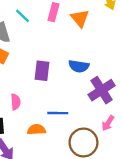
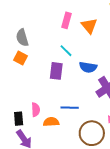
cyan line: (22, 16) -> (66, 51), moved
pink semicircle: (16, 102) -> (36, 110), moved

